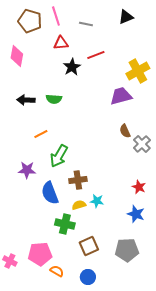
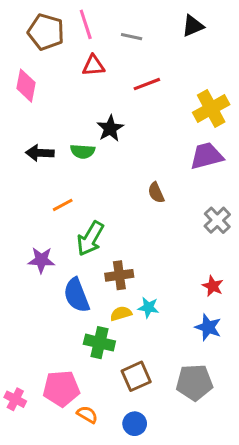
black star: (72, 67) -> (110, 128), moved
purple trapezoid: (121, 96) -> (207, 156), moved
brown semicircle: (125, 131) -> (156, 193), moved

